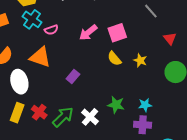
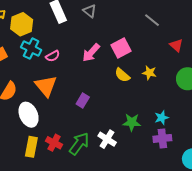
orange triangle: (40, 57) -> (46, 86), turned 40

